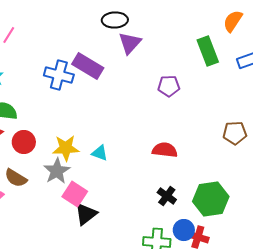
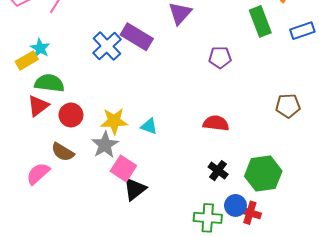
blue cross: (59, 75) -> (107, 46), turned 32

